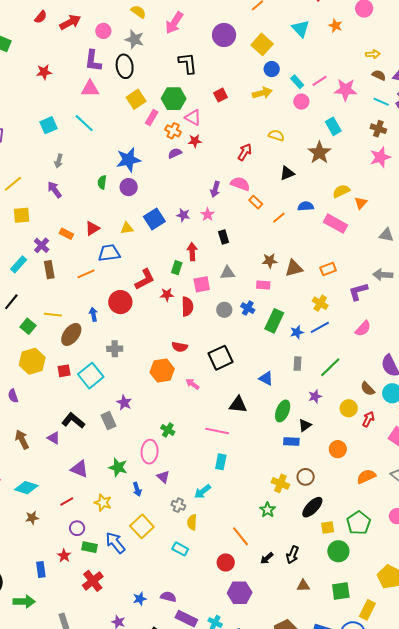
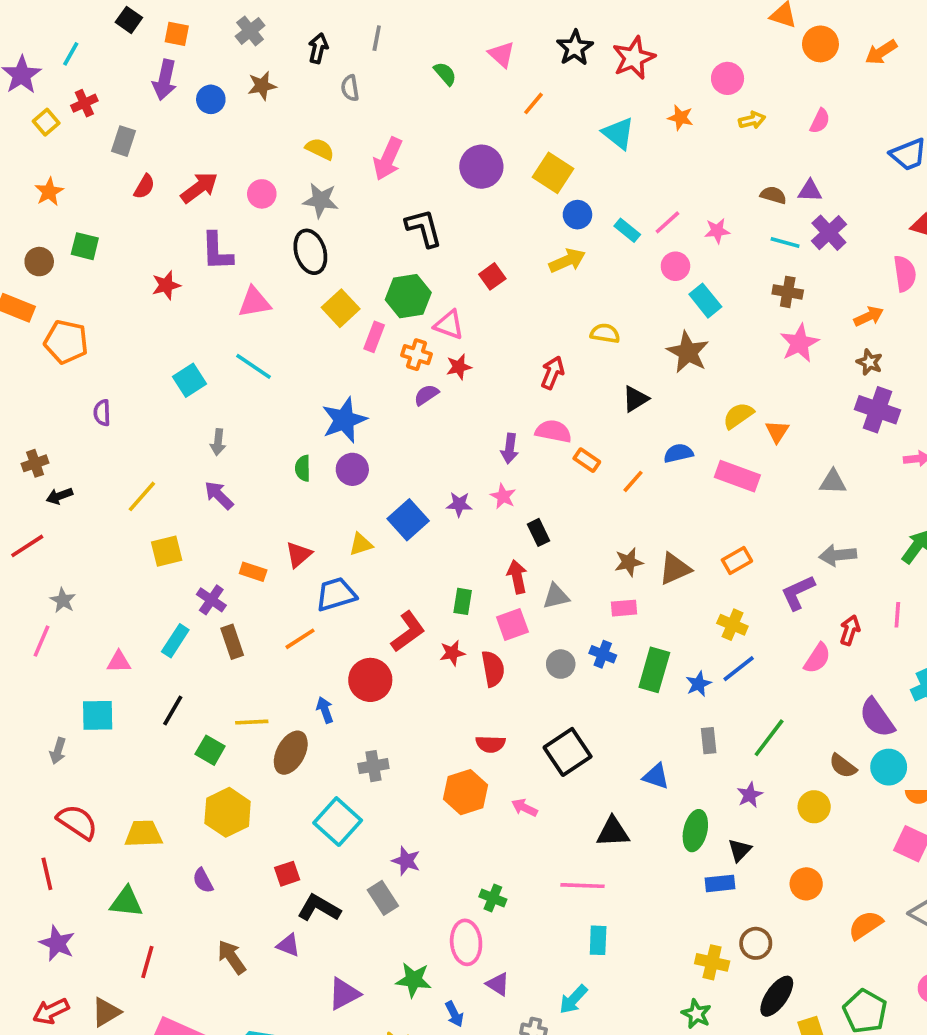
yellow arrow: (373, 54) -> (752, 120), moved
purple L-shape: (93, 61) -> (217, 251), moved
pink star: (346, 90) -> (717, 231), size x0.6
pink circle: (301, 102) -> (675, 266), moved
red arrow: (192, 252) -> (517, 577), moved
red square: (64, 371) -> (287, 874), moved
red arrow: (368, 419) -> (850, 630), moved
purple triangle: (79, 469) -> (344, 994), turned -42

